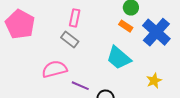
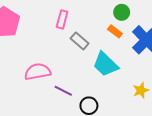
gray rectangle: (70, 40) -> (80, 41), moved

